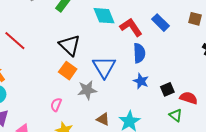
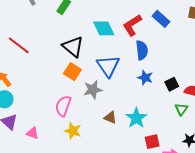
cyan diamond: (104, 16) -> (104, 28), moved
red L-shape: (131, 27) -> (132, 25), turned -85
pink semicircle: (56, 105) -> (63, 106), size x1.5
green triangle: (176, 115) -> (181, 109), turned 32

